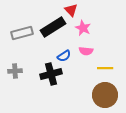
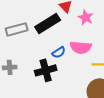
pink star: (83, 28) -> (86, 17), moved
pink semicircle: (86, 51) -> (81, 47), size x1.5

